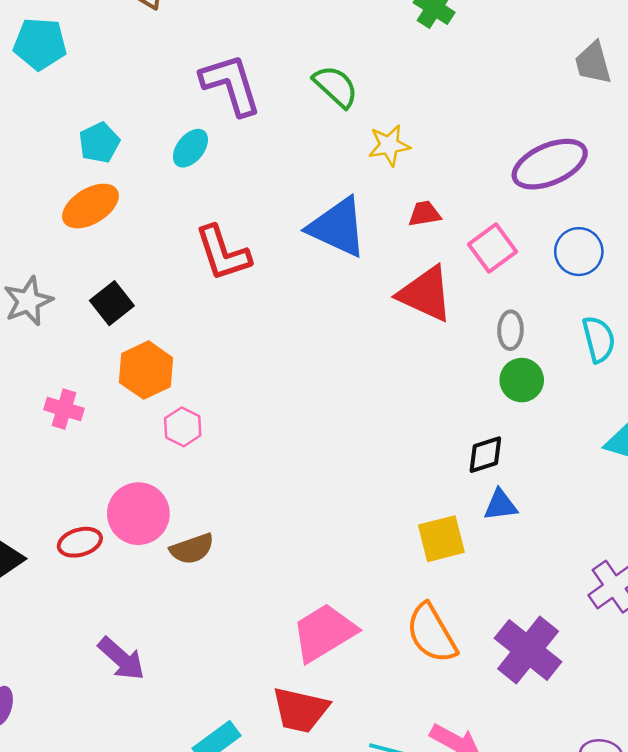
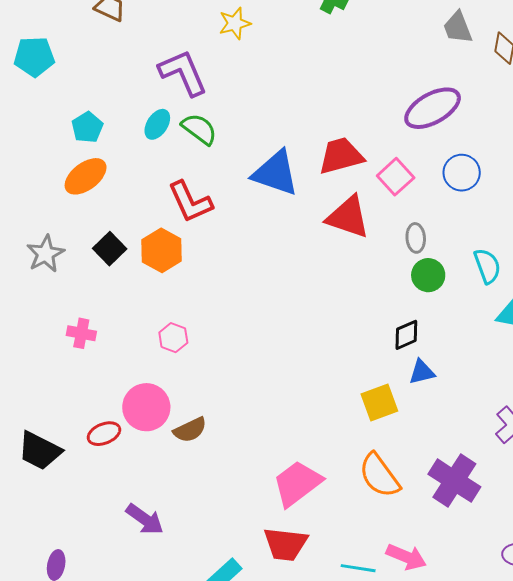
green semicircle: (336, 86) -> (199, 129), moved
yellow star: (389, 145) -> (235, 23), moved
red trapezoid: (424, 214) -> (341, 156), size x1.8
cyan semicircle: (599, 339) -> (487, 266), moved
orange hexagon: (146, 370) -> (162, 250), moved

